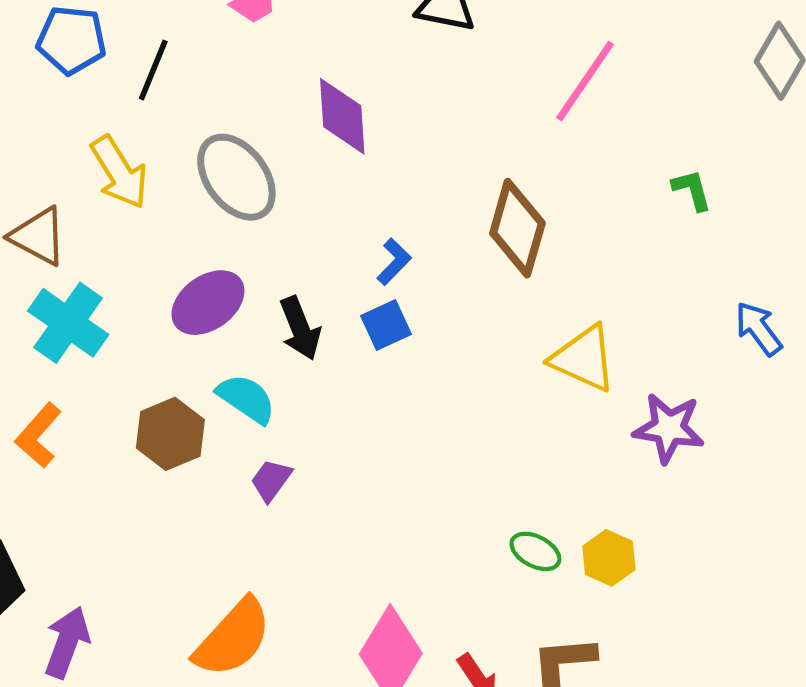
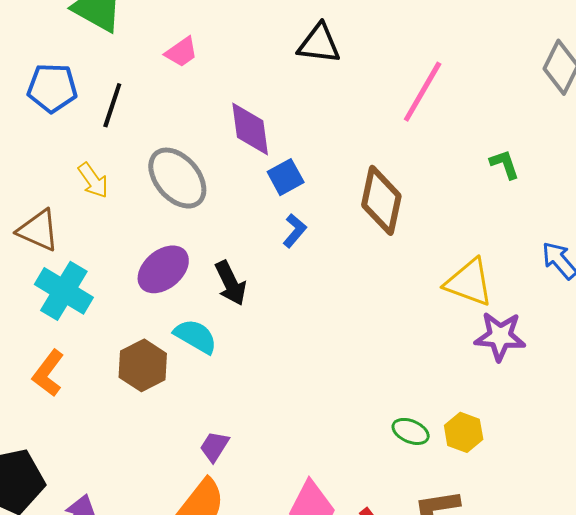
yellow arrow: (119, 172) -> (93, 180), size x0.7
blue square: (386, 325) -> (286, 177), moved
yellow triangle: (584, 358) -> (469, 282), moved
purple trapezoid: (271, 480) -> (214, 447), moved

